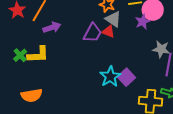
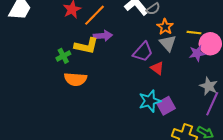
red triangle: (108, 32) -> (157, 68), moved
yellow L-shape: (38, 55) -> (86, 46), moved
orange semicircle: (32, 95) -> (75, 79), moved

